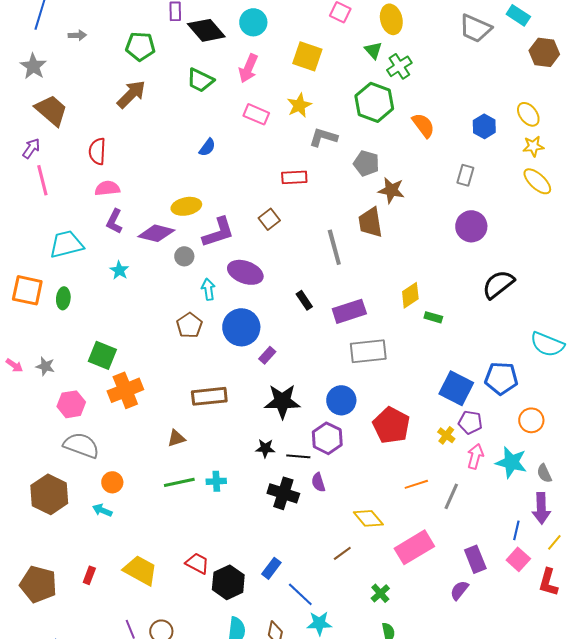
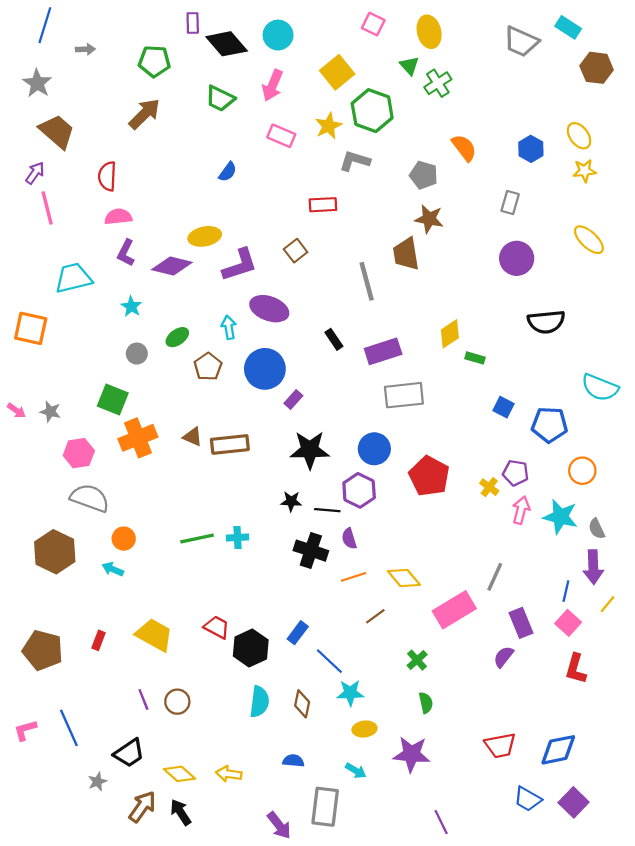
yellow square: (307, 56) -> (337, 72), turned 32
green hexagon: (374, 102) -> (372, 111), moved
gray pentagon: (366, 163) -> (424, 175), moved
yellow ellipse: (537, 181) -> (589, 240), moved
gray circle: (184, 256) -> (137, 354), moved
black semicircle: (498, 284) -> (546, 322), turned -148
green ellipse: (63, 298) -> (177, 337), moved, turned 50
blue square: (456, 388) -> (504, 407), moved, size x0.6
brown triangle: (176, 438) -> (193, 437), moved, turned 42
orange line: (416, 484) -> (354, 577), moved
gray line: (451, 496) -> (495, 577), moved
red L-shape: (548, 582) -> (576, 669), moved

